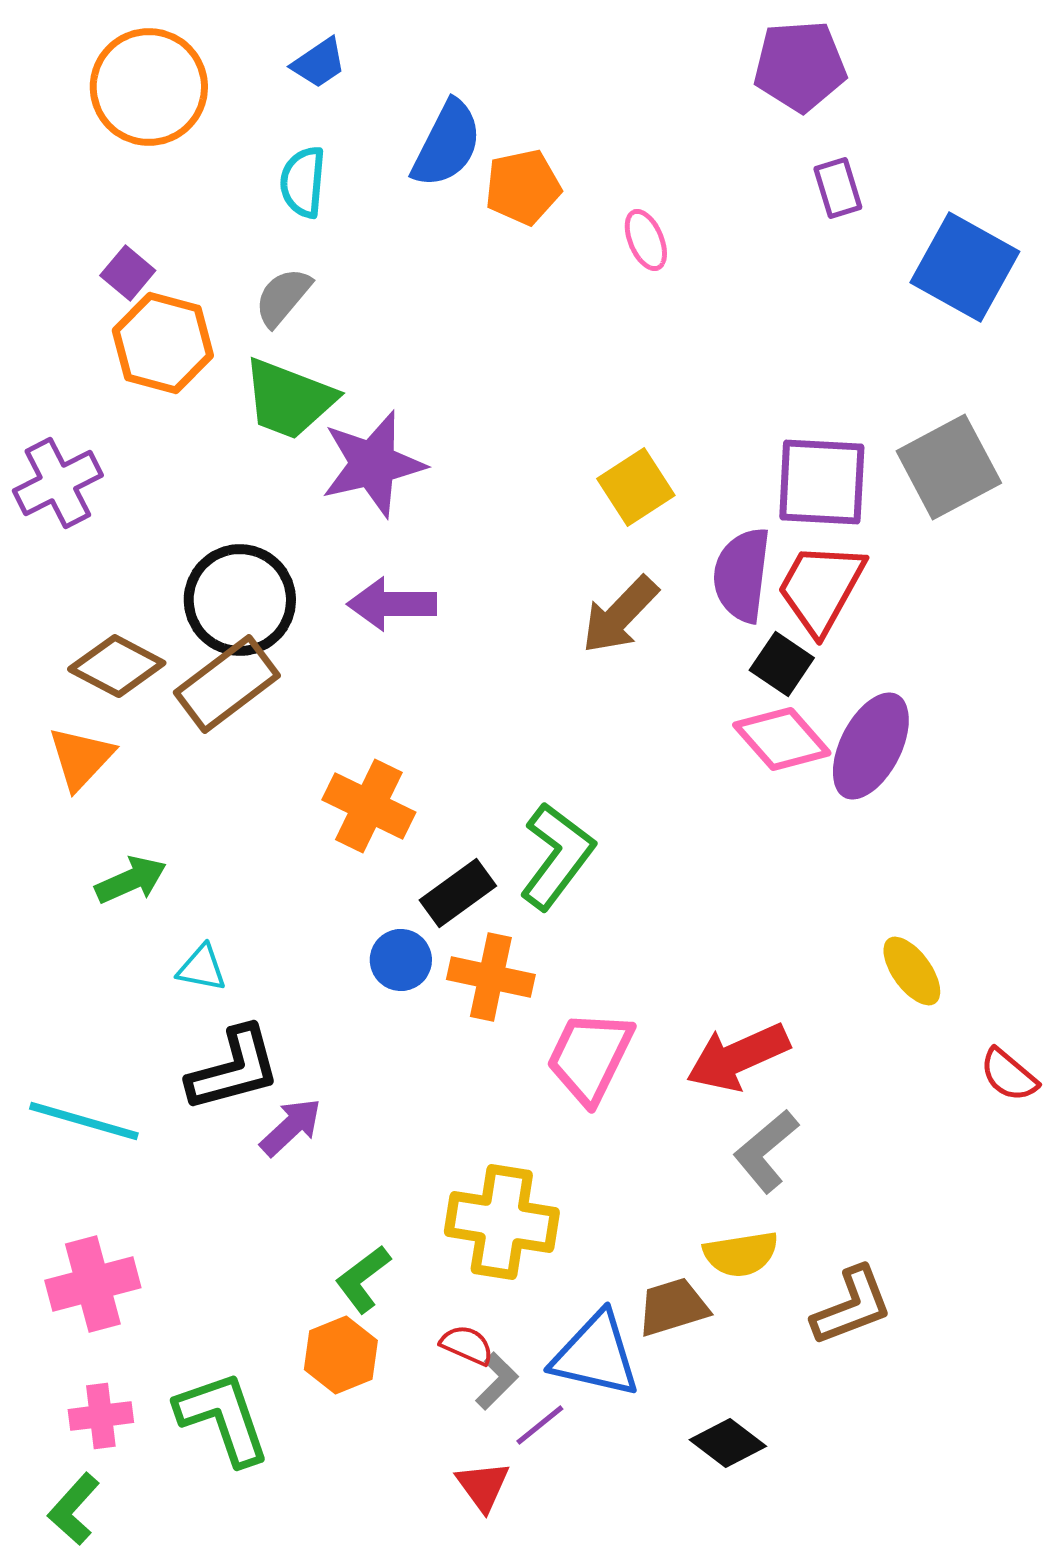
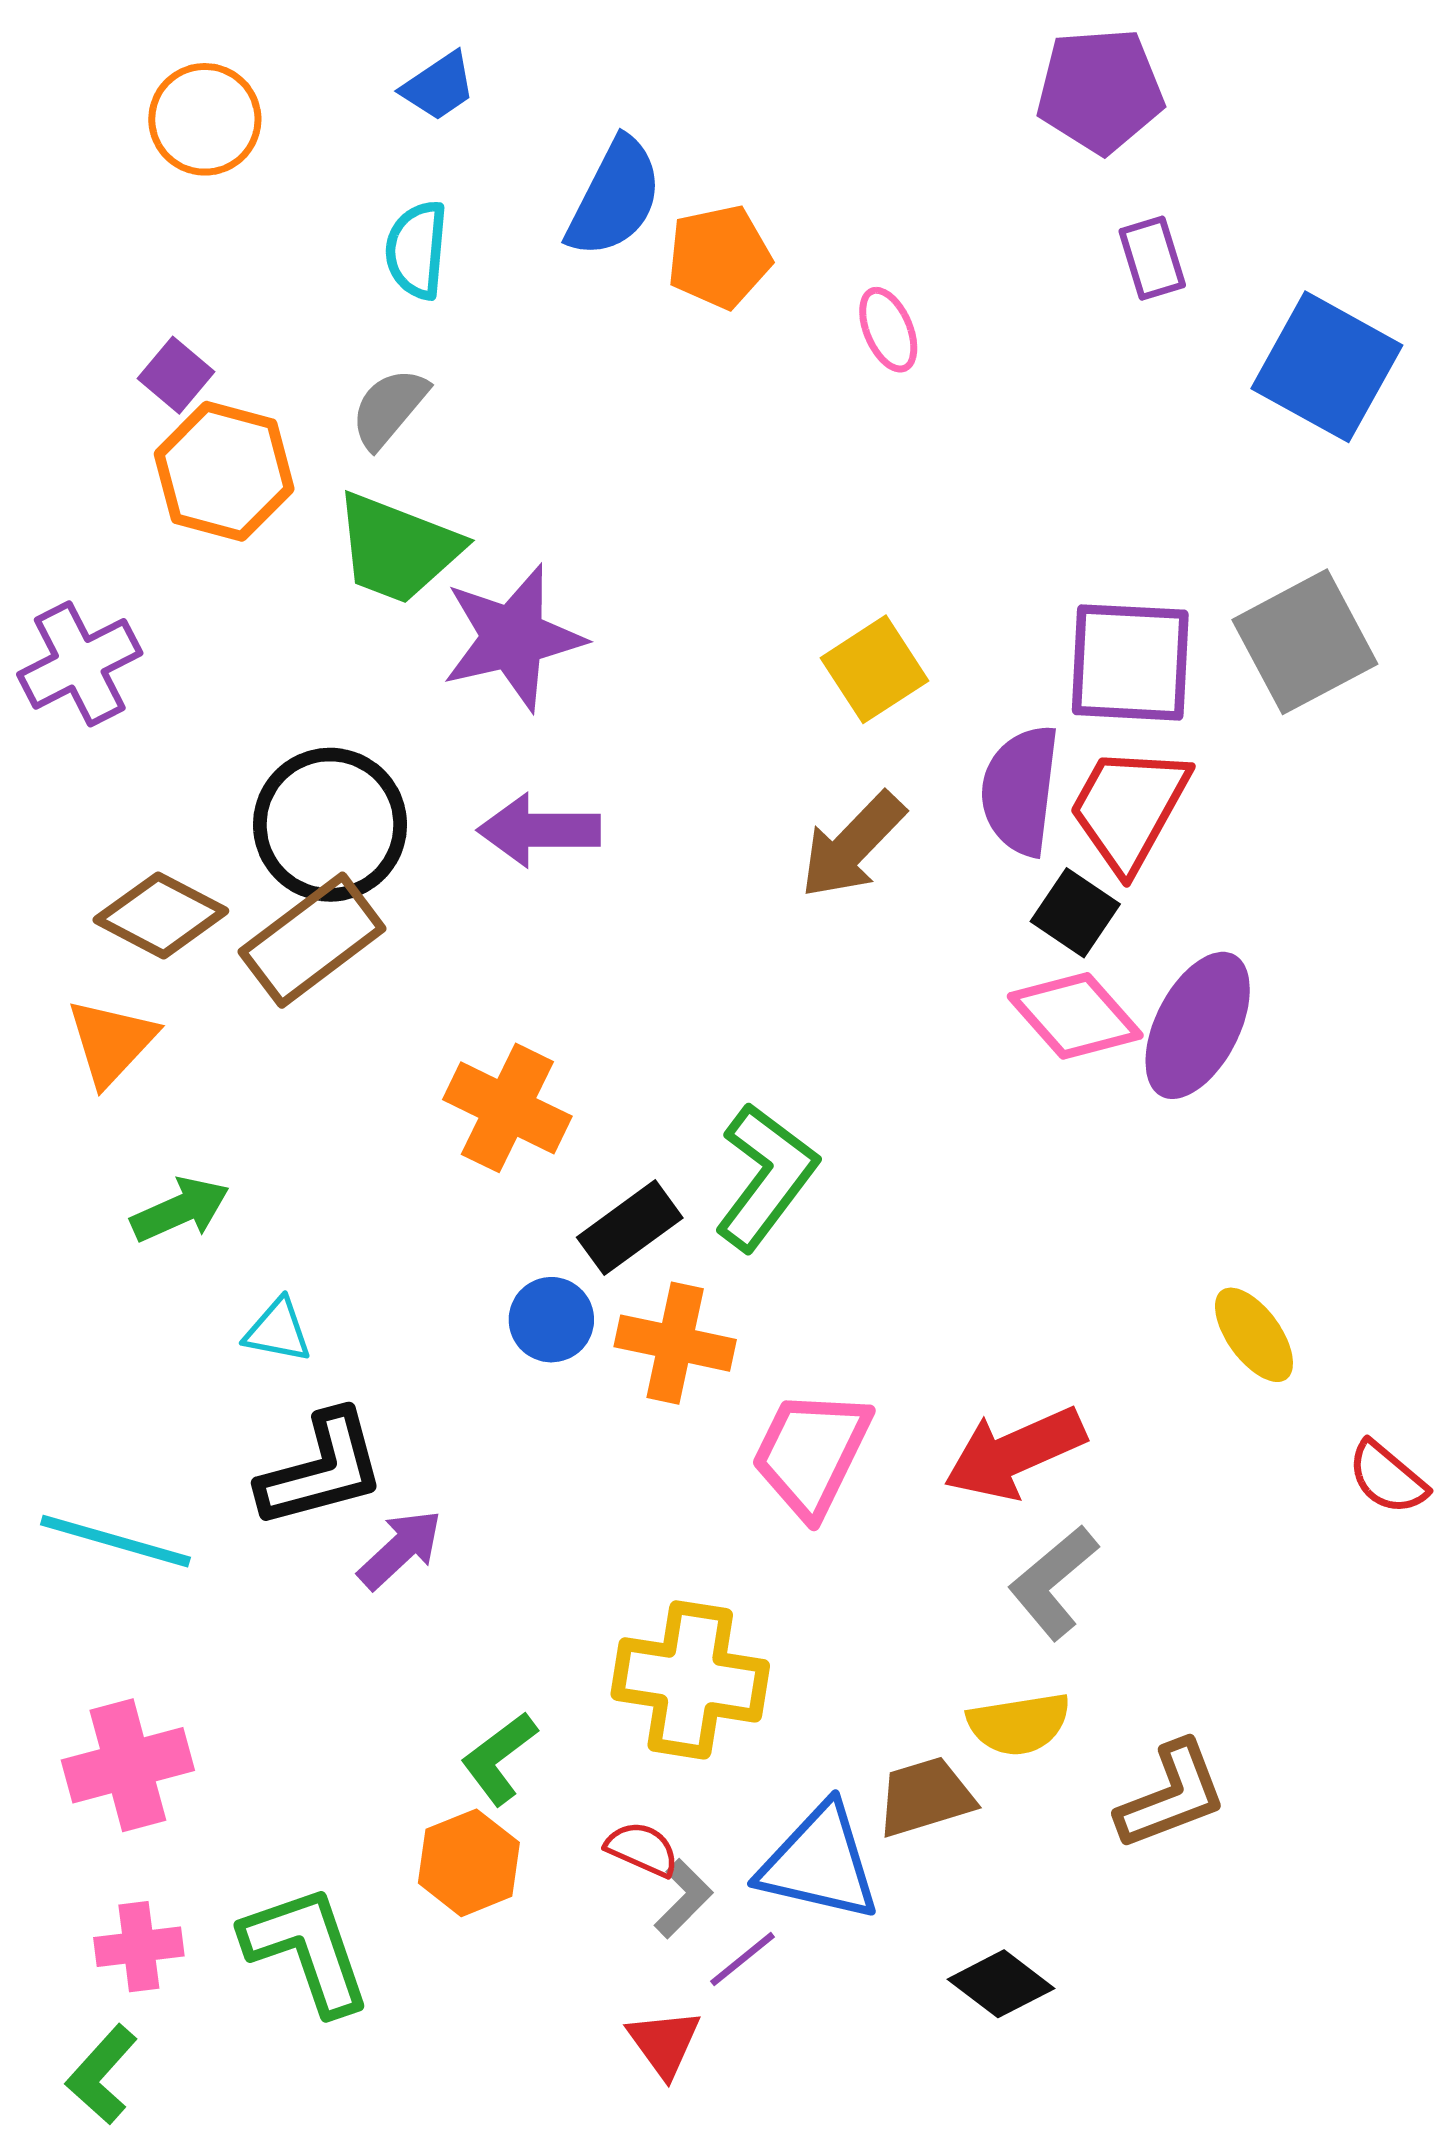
orange circle: (149, 87) -> (205, 119), size x0.7

